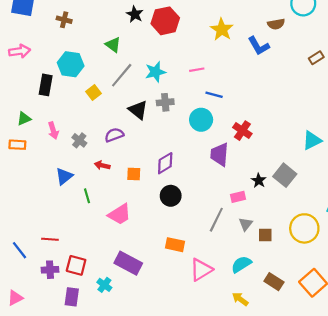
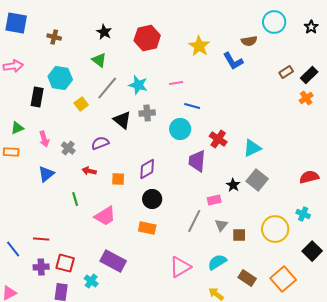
black star: (135, 14) -> (104, 32), moved
cyan star: (155, 72) -> (138, 85), turned 30
cyan triangle: (312, 140) -> (252, 148), moved
blue triangle: (64, 176) -> (46, 174), moved
orange rectangle: (175, 245) -> (147, 228), moved

